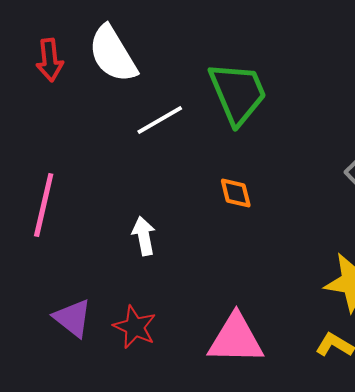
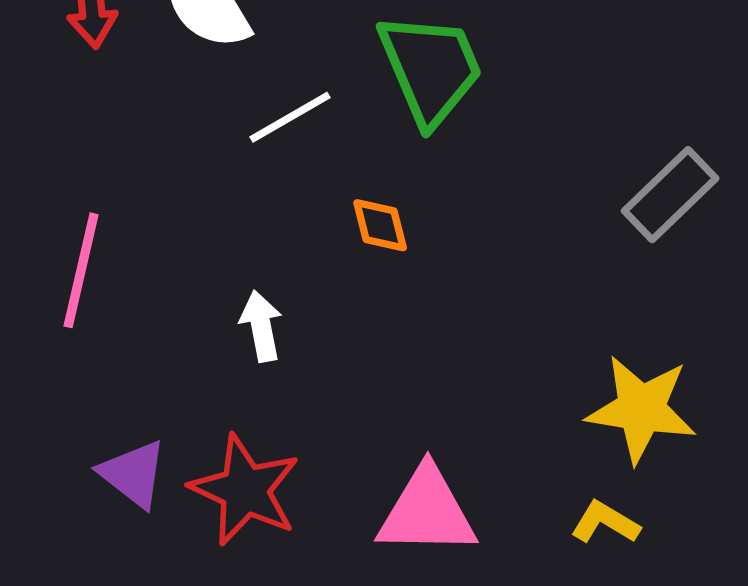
orange diamond: (236, 193) -> (380, 225), moved
red star: (135, 327) -> (245, 490), size x1.4

